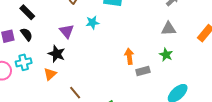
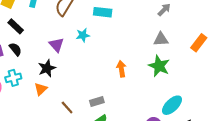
black star: (57, 54) -> (47, 68), turned 30
green star: (166, 55) -> (159, 66), size x1.5
gray rectangle: (143, 71) -> (97, 101), moved

